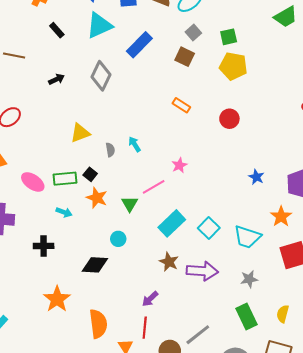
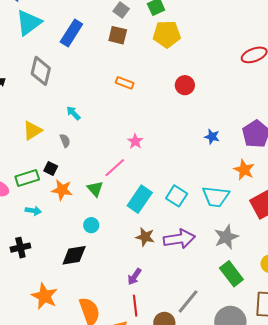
red circle: (229, 119) -> (185, 85), moved
cyan arrow: (135, 144) -> (73, 113), moved
gray star: (249, 279) -> (226, 237), size x1.4

